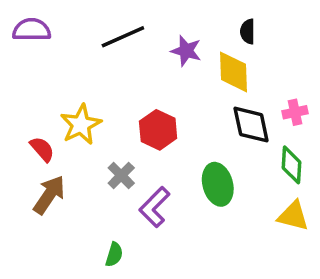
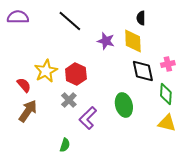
black line: (123, 37) -> (70, 21), turned 65
purple star: (186, 51) -> (106, 41), moved
red hexagon: (158, 130) -> (76, 74), moved

